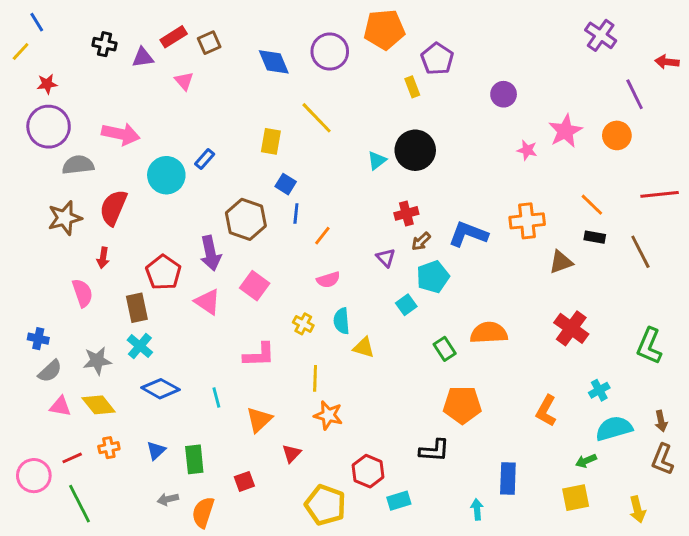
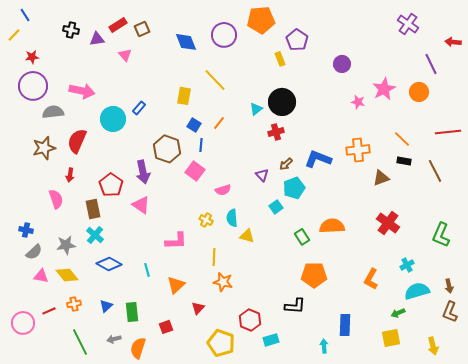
red cross: (406, 213) -> (276, 132), moved
orange line: (322, 236) -> (219, 123), moved
pink square: (255, 286) -> (195, 171), moved
green line: (79, 504) -> (80, 342), moved

